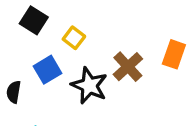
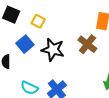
brown cross: (128, 67) -> (87, 44), moved

